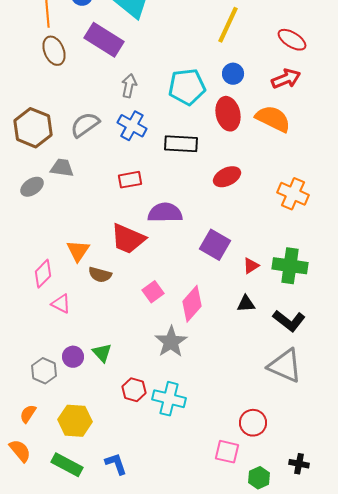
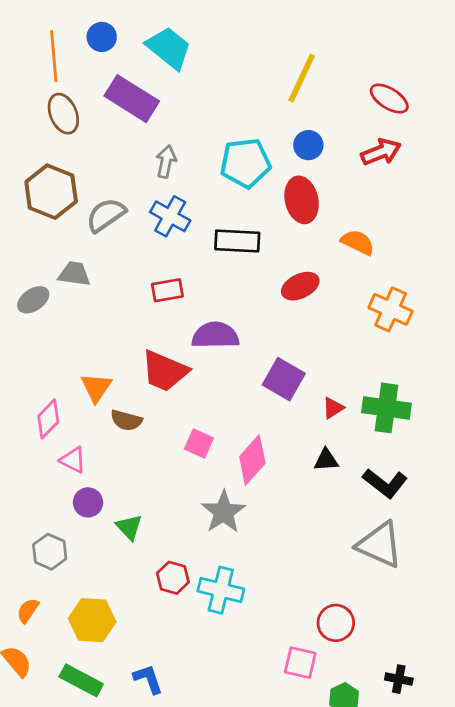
orange semicircle: (273, 119) -> (358, 242), moved, size x0.7
brown hexagon: (33, 128) -> (51, 192), moved
pink square: (153, 292) -> (199, 444), turned -30
purple circle: (73, 357) -> (88, 502), moved

